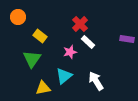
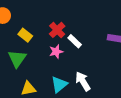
red cross: (80, 24) -> (57, 30), moved
cyan triangle: (64, 76) -> (59, 84), moved

